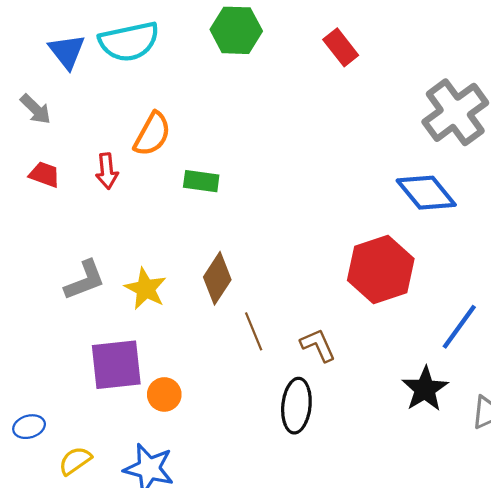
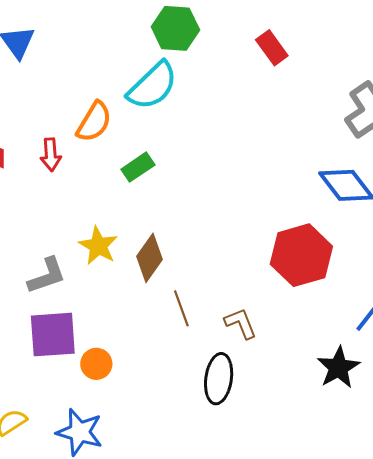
cyan semicircle: (129, 42) -> (152, 86), moved, turned -34
green rectangle: (201, 181) -> (138, 167), turned -44
gray L-shape: (85, 280) -> (47, 276), moved
yellow star: (146, 289) -> (98, 246), moved

